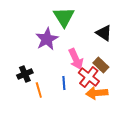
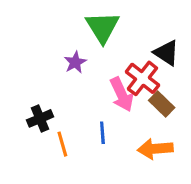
purple star: (47, 39) -> (75, 62), size x0.6
red cross: (89, 77) -> (142, 78), moved

